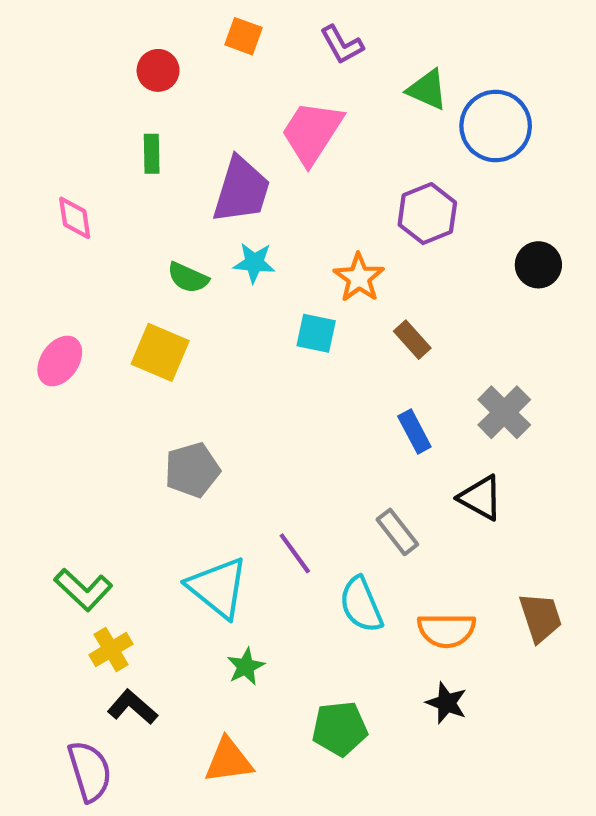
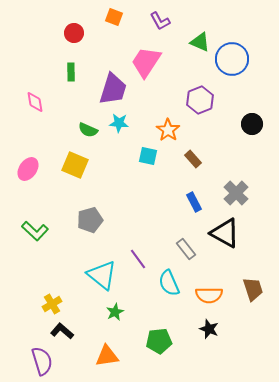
black triangle: (481, 498) -> (225, 233), size x1.4
green L-shape: (83, 590) -> (35, 231), moved

